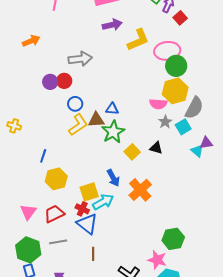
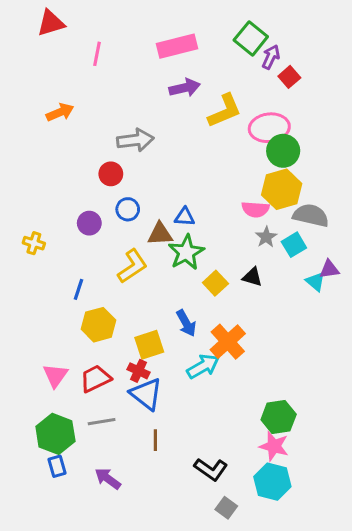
purple circle: (50, 82) -> (89, 223), moved
gray semicircle: (194, 108) -> (311, 215), turned -105
yellow L-shape: (78, 125) -> (132, 266), moved
cyan arrow: (103, 202) -> (203, 366), moved
pink star: (157, 260) -> (274, 446), moved

